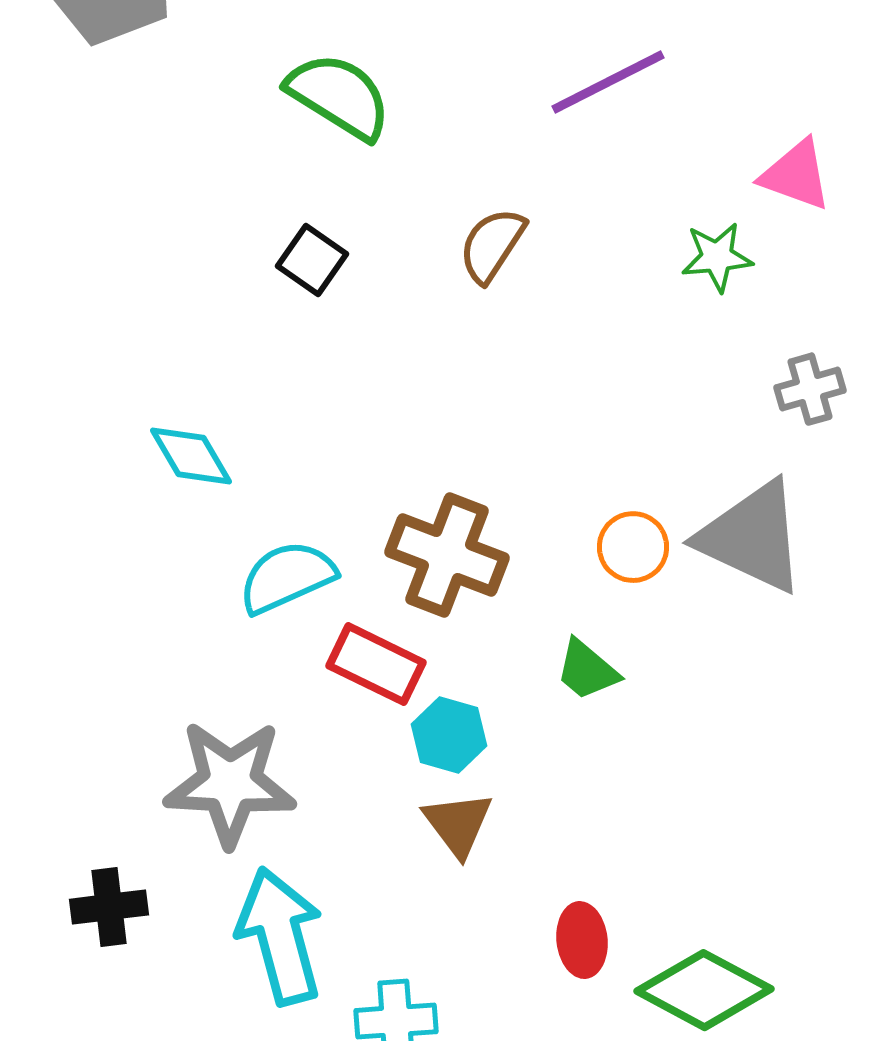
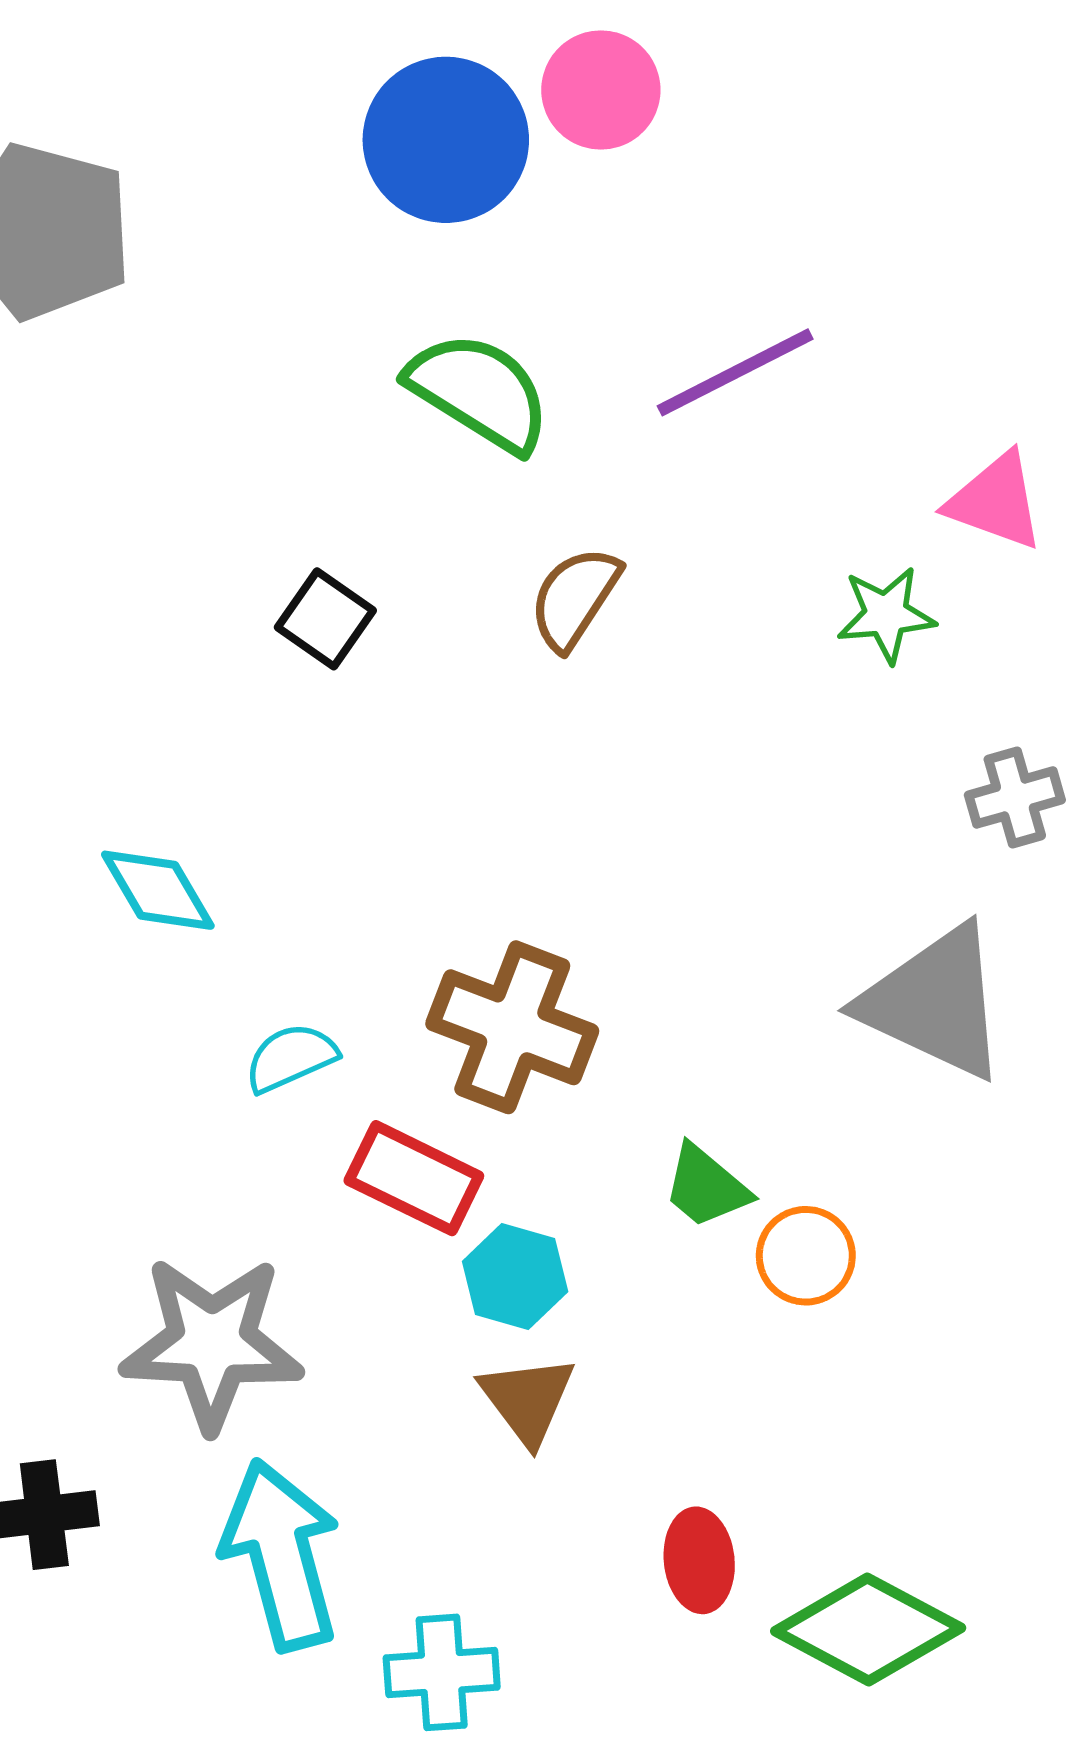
green semicircle: (339, 96) -> (479, 392), moved
orange circle: (633, 547) -> (806, 1256), moved
cyan semicircle: (287, 577) -> (291, 1058), size x0.7

